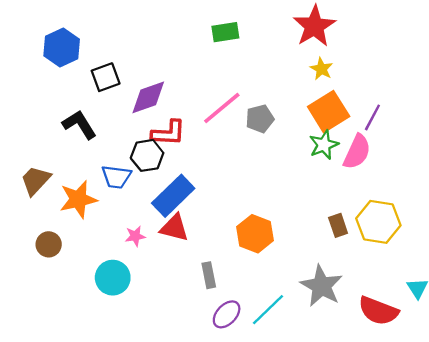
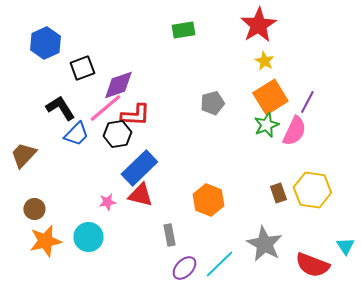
pink line: (222, 108) -> (105, 108), moved
blue trapezoid: (116, 177) -> (76, 134), moved, turned -52
orange star: (78, 199) -> (45, 241), moved

